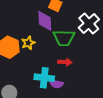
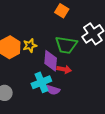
purple diamond: (45, 21) -> (51, 61), moved
cyan cross: (44, 78) -> (41, 82), turned -36

